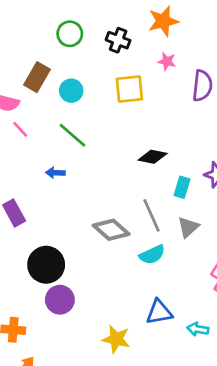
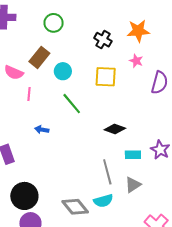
green circle: (70, 34) -> (54, 23), moved
pink line: (20, 129) -> (29, 94), moved, turned 40
green line: (73, 135) -> (72, 104), moved
cyan rectangle: (182, 187) -> (133, 155), turned 63
gray diamond: (111, 230) -> (75, 207), moved

